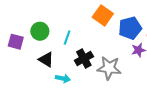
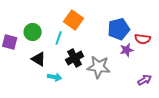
orange square: (103, 15) -> (74, 20), moved

